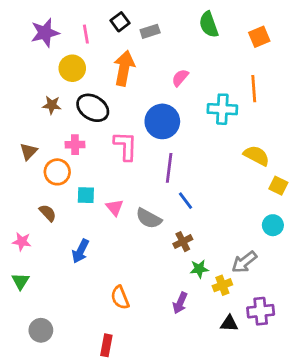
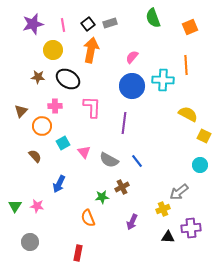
black square: (120, 22) -> (88, 24), moved
blue circle: (162, 121) -> (132, 86), moved
cyan square: (86, 195) -> (63, 143), turned -32
blue line: (186, 201) -> (137, 161), moved
pink star: (22, 242) -> (37, 206), moved
brown cross: (183, 242) -> (122, 187), moved
green star: (199, 269) -> (102, 197), moved

